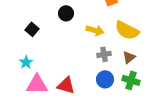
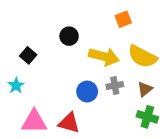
yellow arrow: (95, 30) -> (104, 57), size x1.4
cyan star: (26, 62) -> (16, 85), moved
blue circle: (105, 79) -> (87, 92), moved

